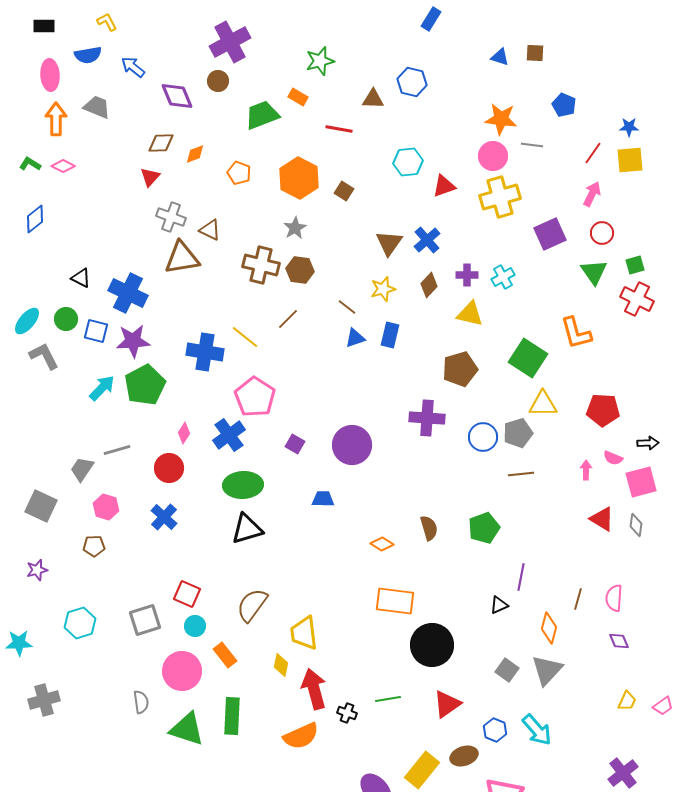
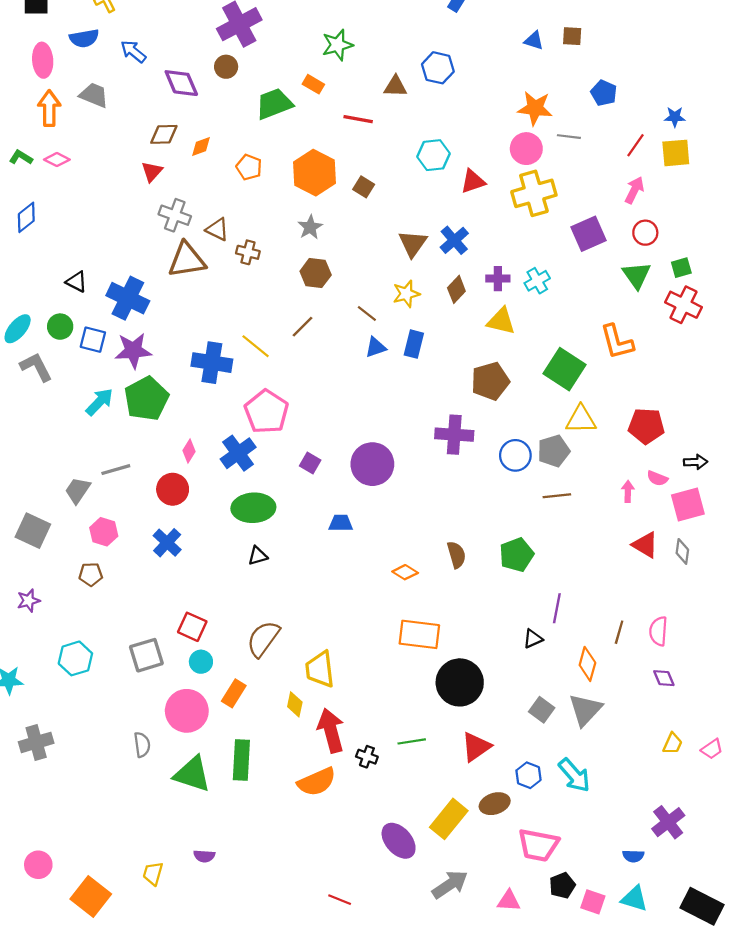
brown cross: (261, 265) -> (248, 252), moved, size x0.6
black triangle: (247, 529) -> (258, 556), size x0.6
orange rectangle: (225, 655) -> (234, 693), turned 70

